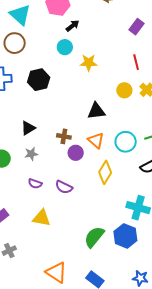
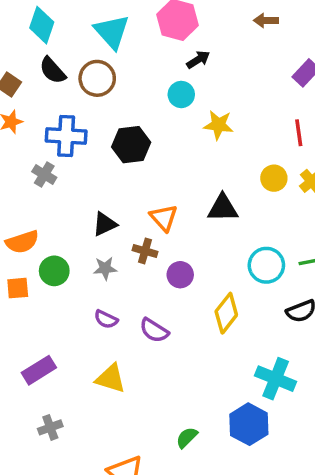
brown cross: (64, 136) -> (145, 251), moved
orange triangle: (96, 140) -> (164, 218), moved
green semicircle: (94, 237) -> (187, 438), moved, size x0.6

